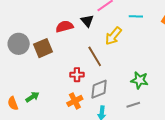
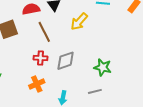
brown line: (95, 56) -> (44, 32), moved
gray diamond: (99, 89) -> (66, 61), moved

